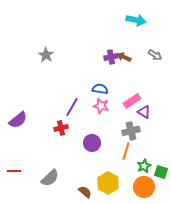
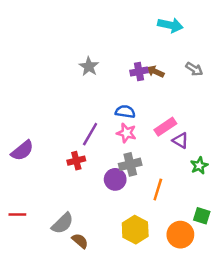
gray star: (46, 55) -> (89, 66), moved
gray cross: (131, 131) -> (130, 164), moved
green star: (144, 166) -> (199, 166), moved
brown semicircle: (85, 192) -> (80, 241), moved

